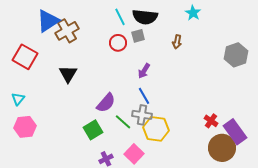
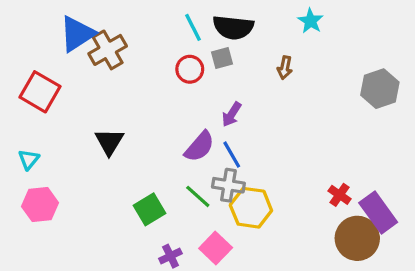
black triangle: (68, 74) -> (109, 142), moved
purple semicircle: (106, 103) -> (199, 147), moved

